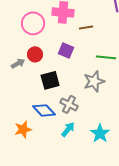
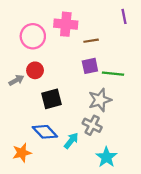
purple square: (66, 50) -> (90, 66), moved, turned -35
gray cross: (69, 104) -> (92, 125), moved
cyan arrow: (68, 129) -> (71, 141), moved

